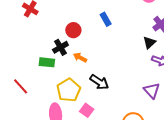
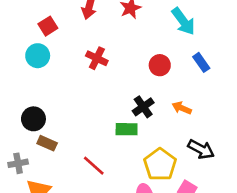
red circle: (73, 30) -> (160, 65), moved
orange arrow: (80, 58) -> (182, 108), moved

